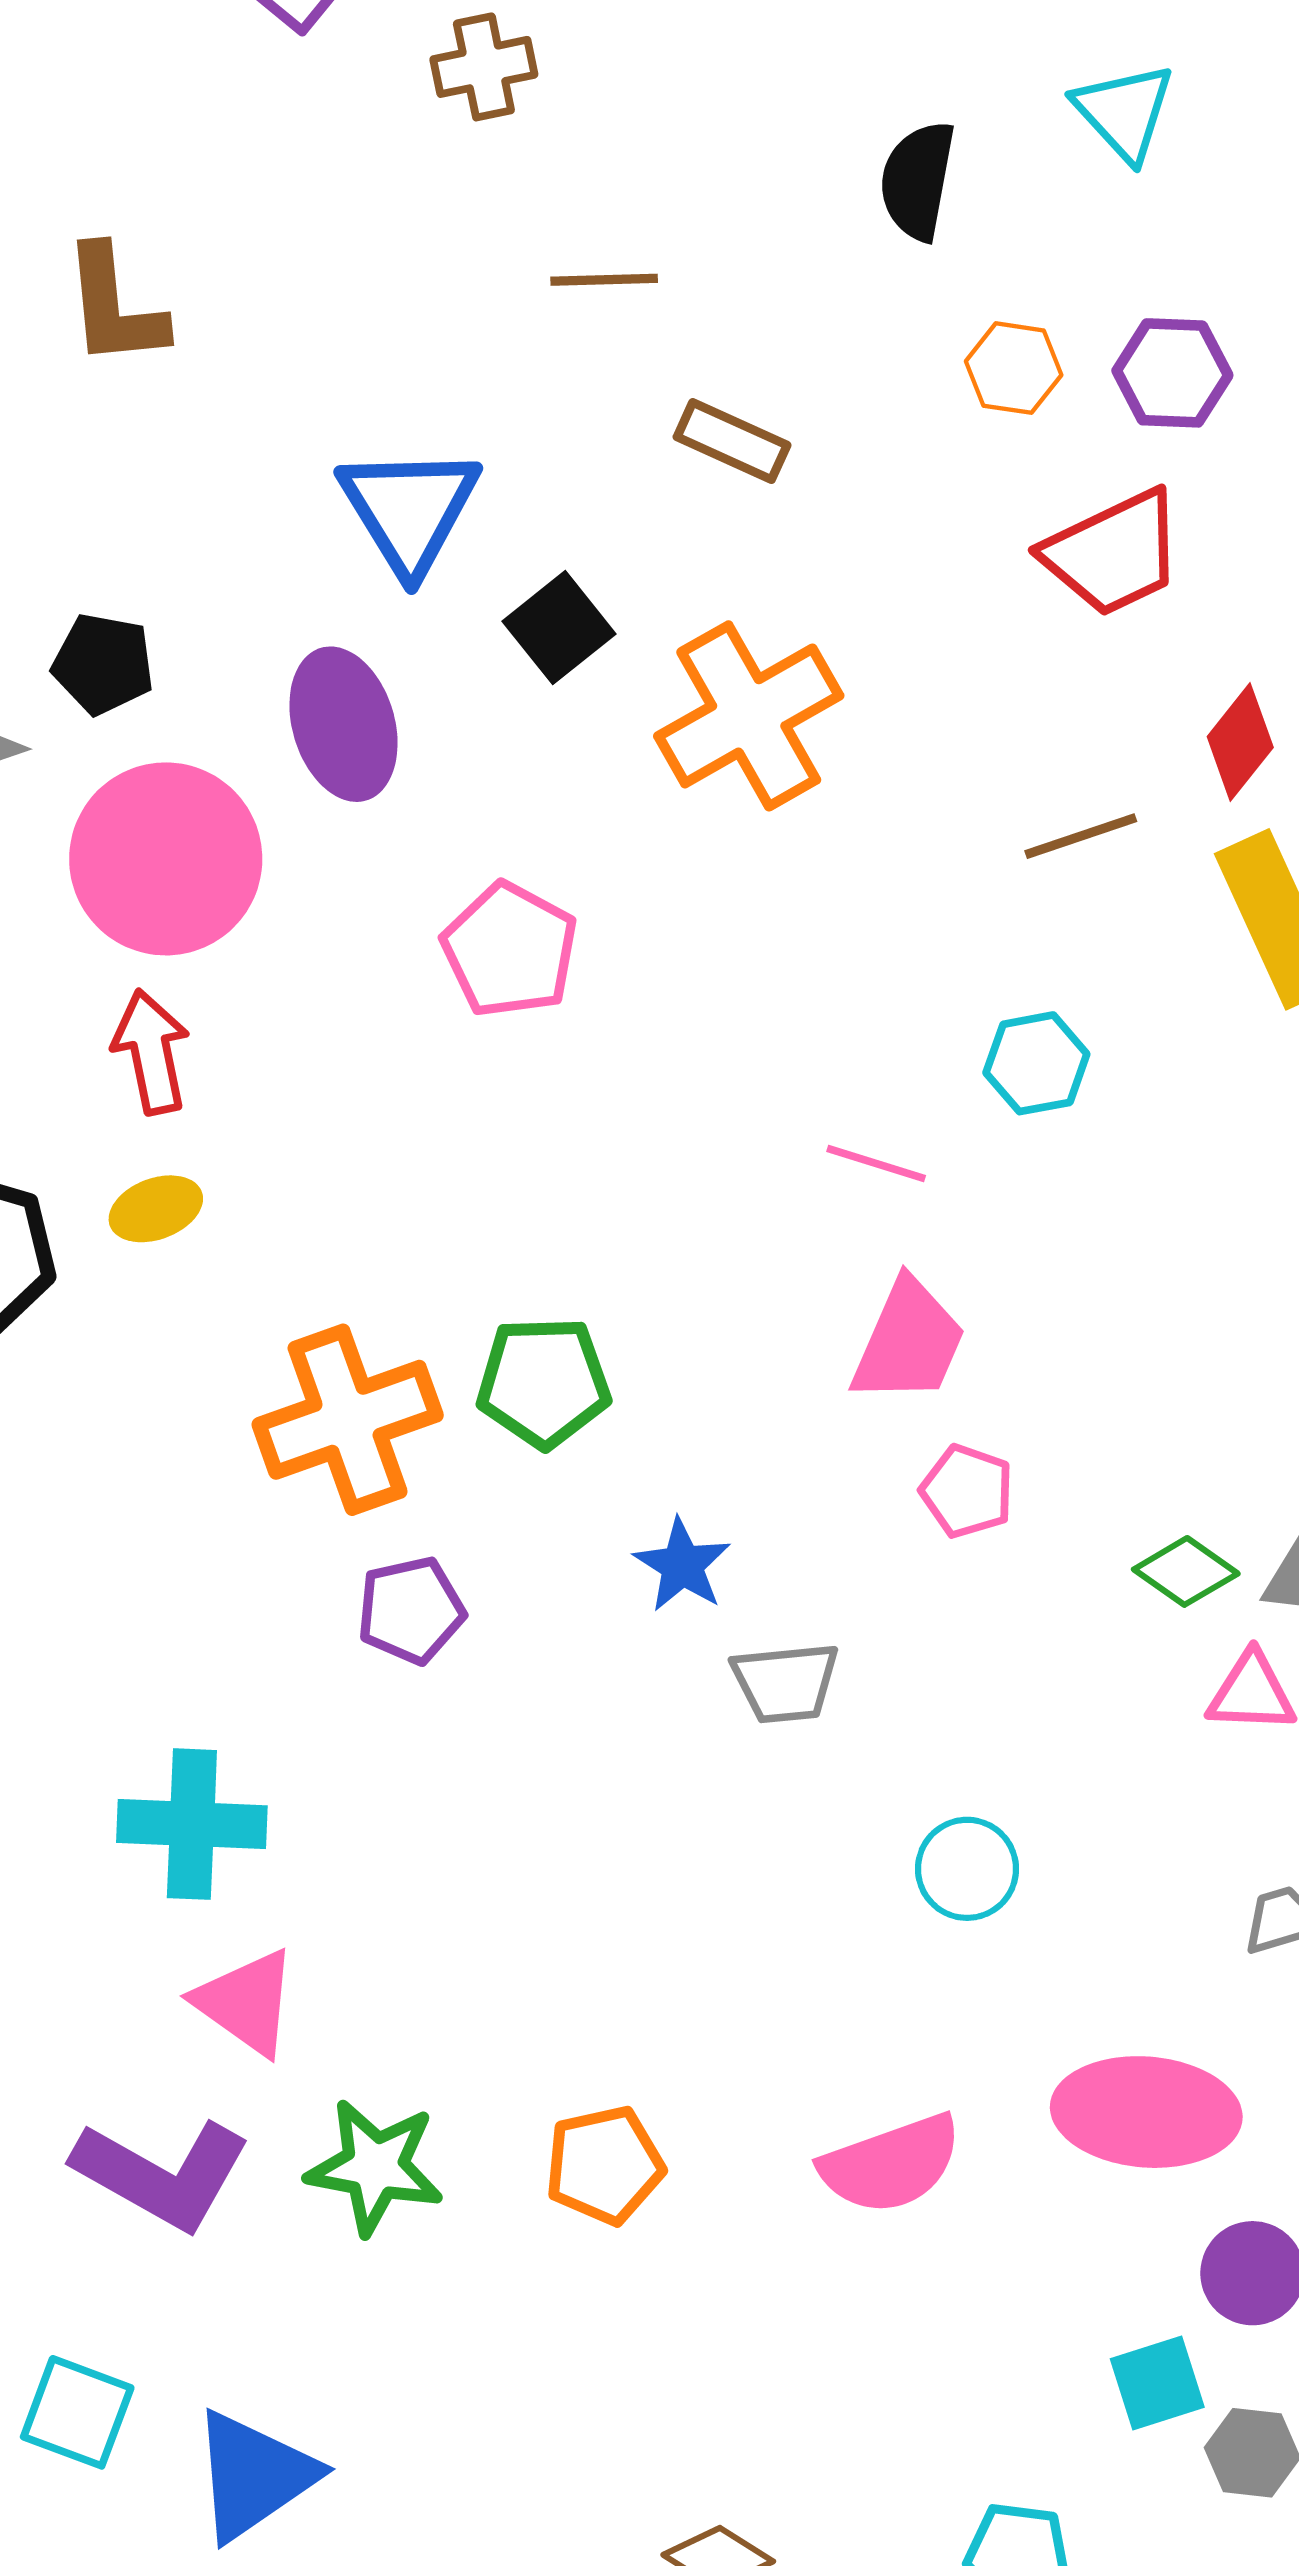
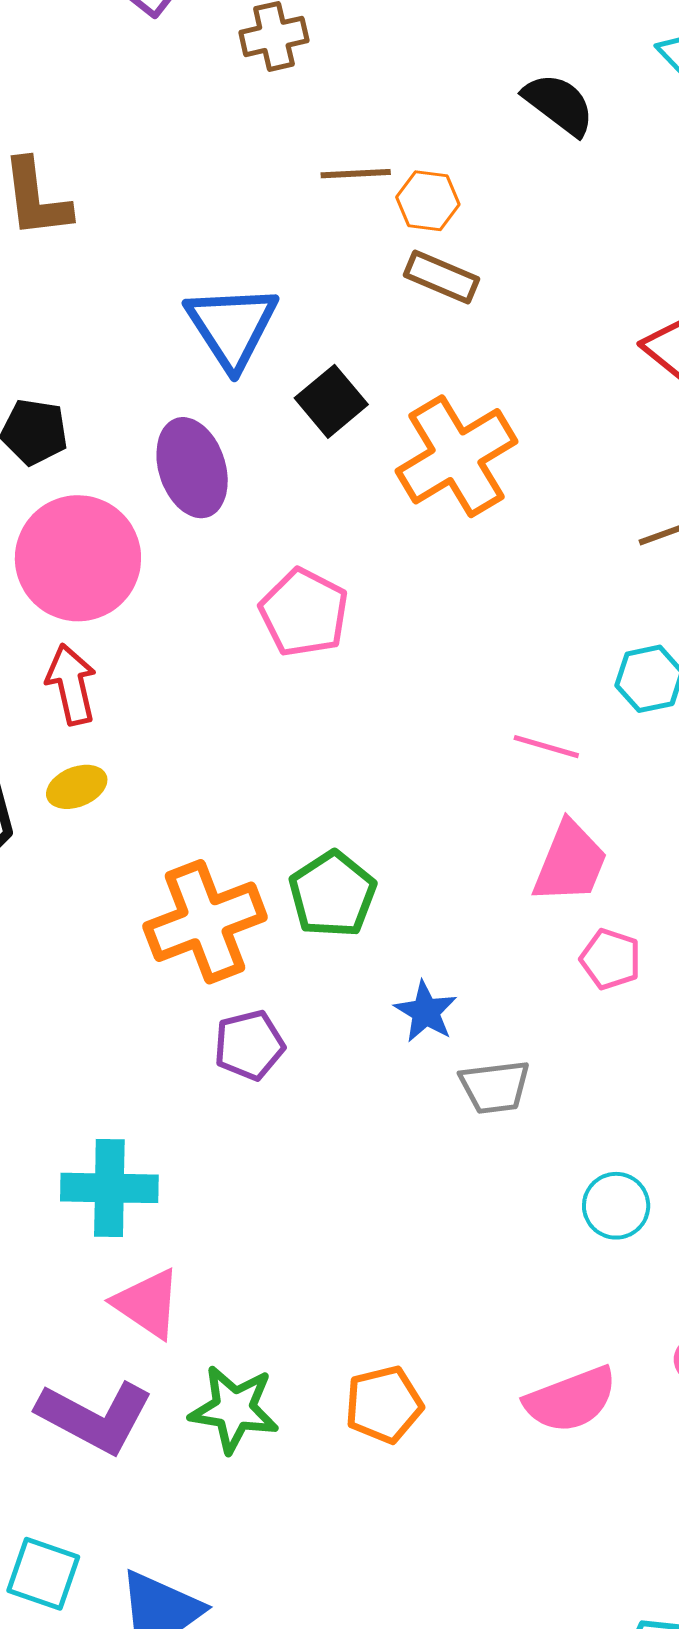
black semicircle: (918, 181) -> (559, 104), turned 118
orange hexagon: (1014, 368) -> (428, 201), moved
green pentagon: (544, 1382) -> (332, 894), turned -30

